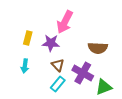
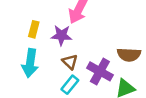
brown semicircle: (98, 48) -> (129, 55), moved
cyan arrow: (25, 66) -> (30, 63), size x1.6

